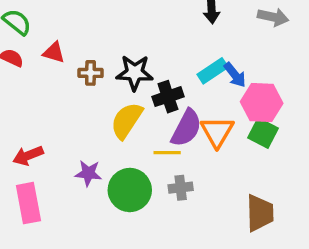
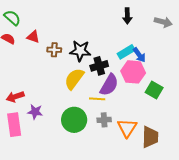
pink hexagon: (262, 103) -> (133, 72), moved
orange triangle: (217, 132) -> (127, 128), moved
purple star: (88, 173) -> (35, 112), moved

